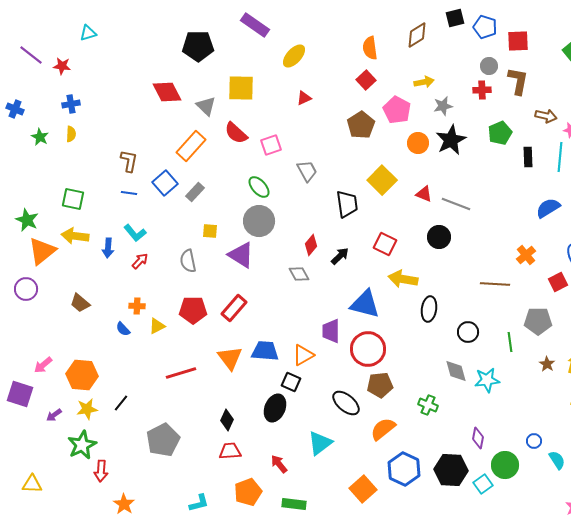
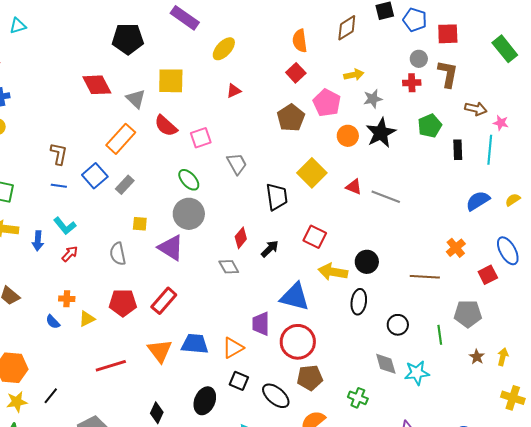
black circle: (439, 237) -> (367, 262), moved
black square: (291, 382) -> (239, 381), moved

